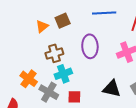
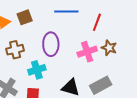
cyan cross: (63, 74) -> (37, 70), moved

